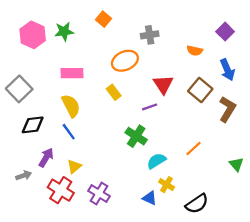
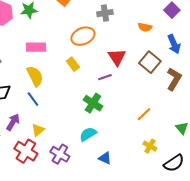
cyan semicircle: (156, 161) -> (88, 134), moved
yellow cross: (167, 185) -> (150, 146), moved
black semicircle: (197, 204) -> (174, 163), moved

